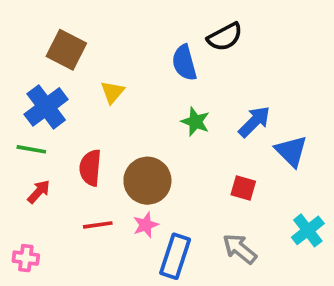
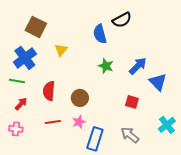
brown circle: (147, 181) -> (80, 98), size x0.7
pink cross: (26, 258) -> (16, 129), moved

